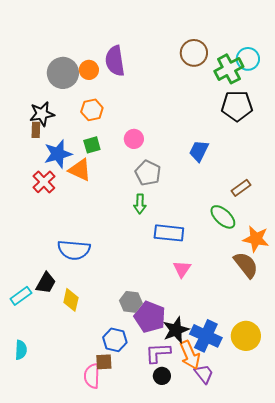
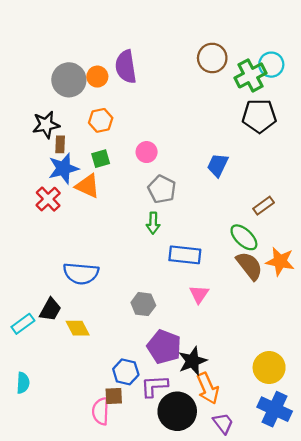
brown rectangle: (36, 130) -> (60, 144), moved
brown semicircle: (246, 265) -> (249, 266), moved
yellow diamond: (71, 300) -> (78, 328), turned -40
gray hexagon: (131, 302) -> (143, 304), moved
blue cross: (206, 336) -> (275, 409), moved
purple L-shape: (158, 353) -> (154, 386), moved
purple trapezoid: (204, 374) -> (223, 423), moved
black circle: (162, 376) -> (177, 411), size x2.0

